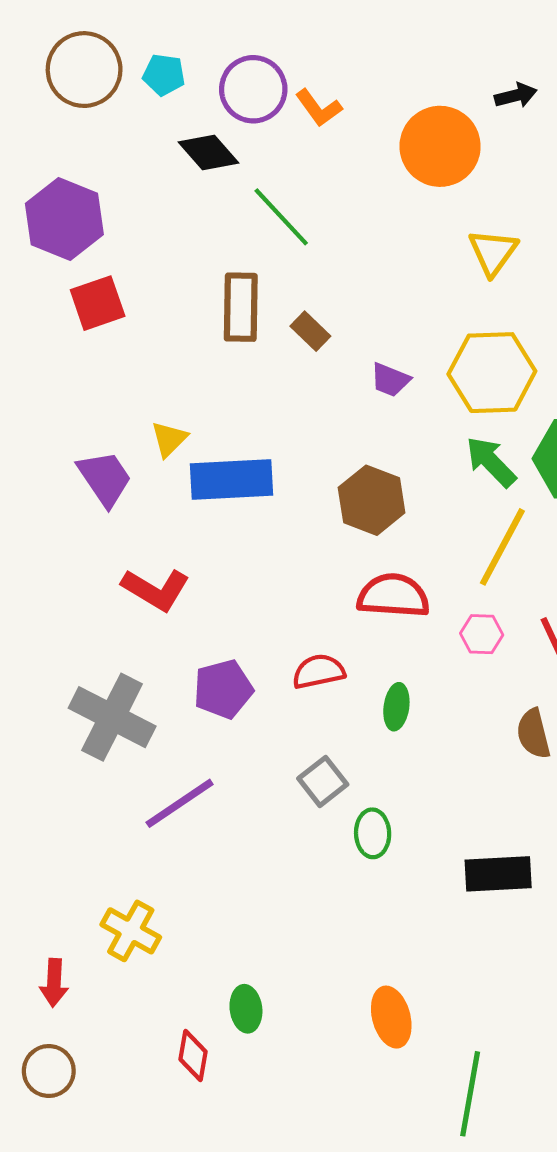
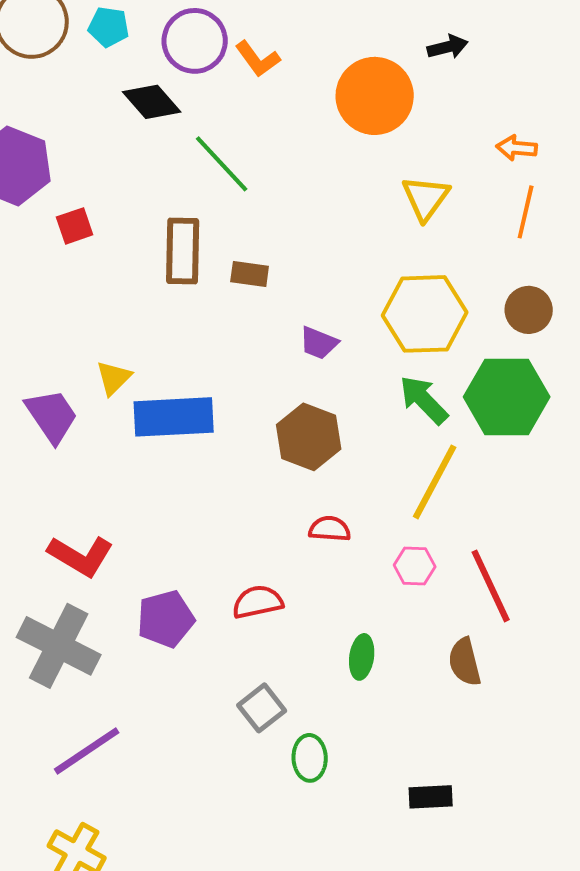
red square: (98, 303) -> (75, 226), moved, size x0.7
brown rectangle: (310, 331) -> (250, 274), turned -36
purple trapezoid: (390, 380) -> (319, 343), moved
red L-shape: (156, 589) -> (81, 556), moved
red semicircle: (393, 596) -> (330, 529), size x0.6
green ellipse: (396, 707) -> (362, 657), moved
purple line: (180, 803) -> (87, 751), moved
black rectangle: (498, 874) -> (431, 797), size x0.7

